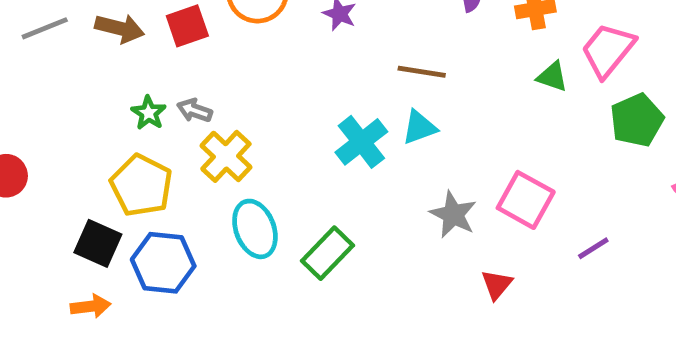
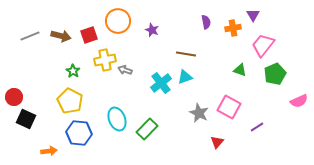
green triangle: (552, 77) -> (240, 70), moved
gray arrow: (195, 110) -> (125, 70), moved
yellow cross: (226, 156) -> (105, 60), moved, turned 35
black square: (98, 243) -> (26, 119), moved

